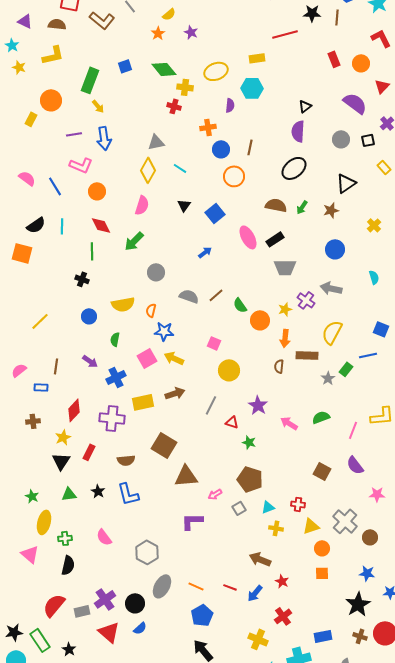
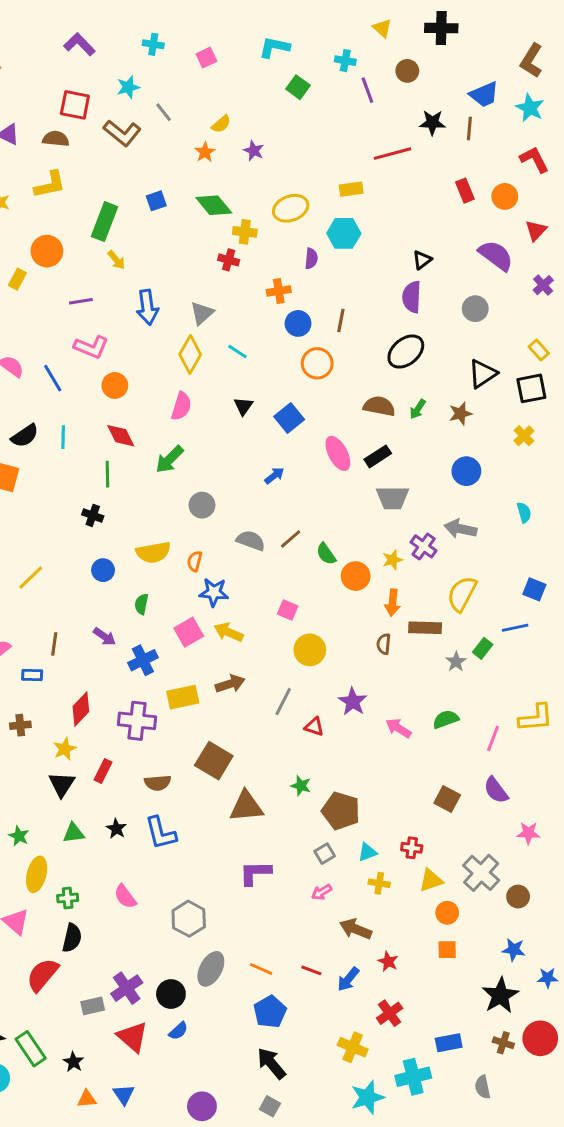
blue arrow: (104, 138) -> (147, 307), moved
black square: (368, 140) -> (531, 388), moved, size x1.5
gray triangle: (156, 142) -> (202, 313), turned -30
green star: (249, 442) -> (301, 786), moved
pink arrow: (215, 494) -> (322, 892), moved
red semicircle: (54, 605) -> (42, 975), moved

